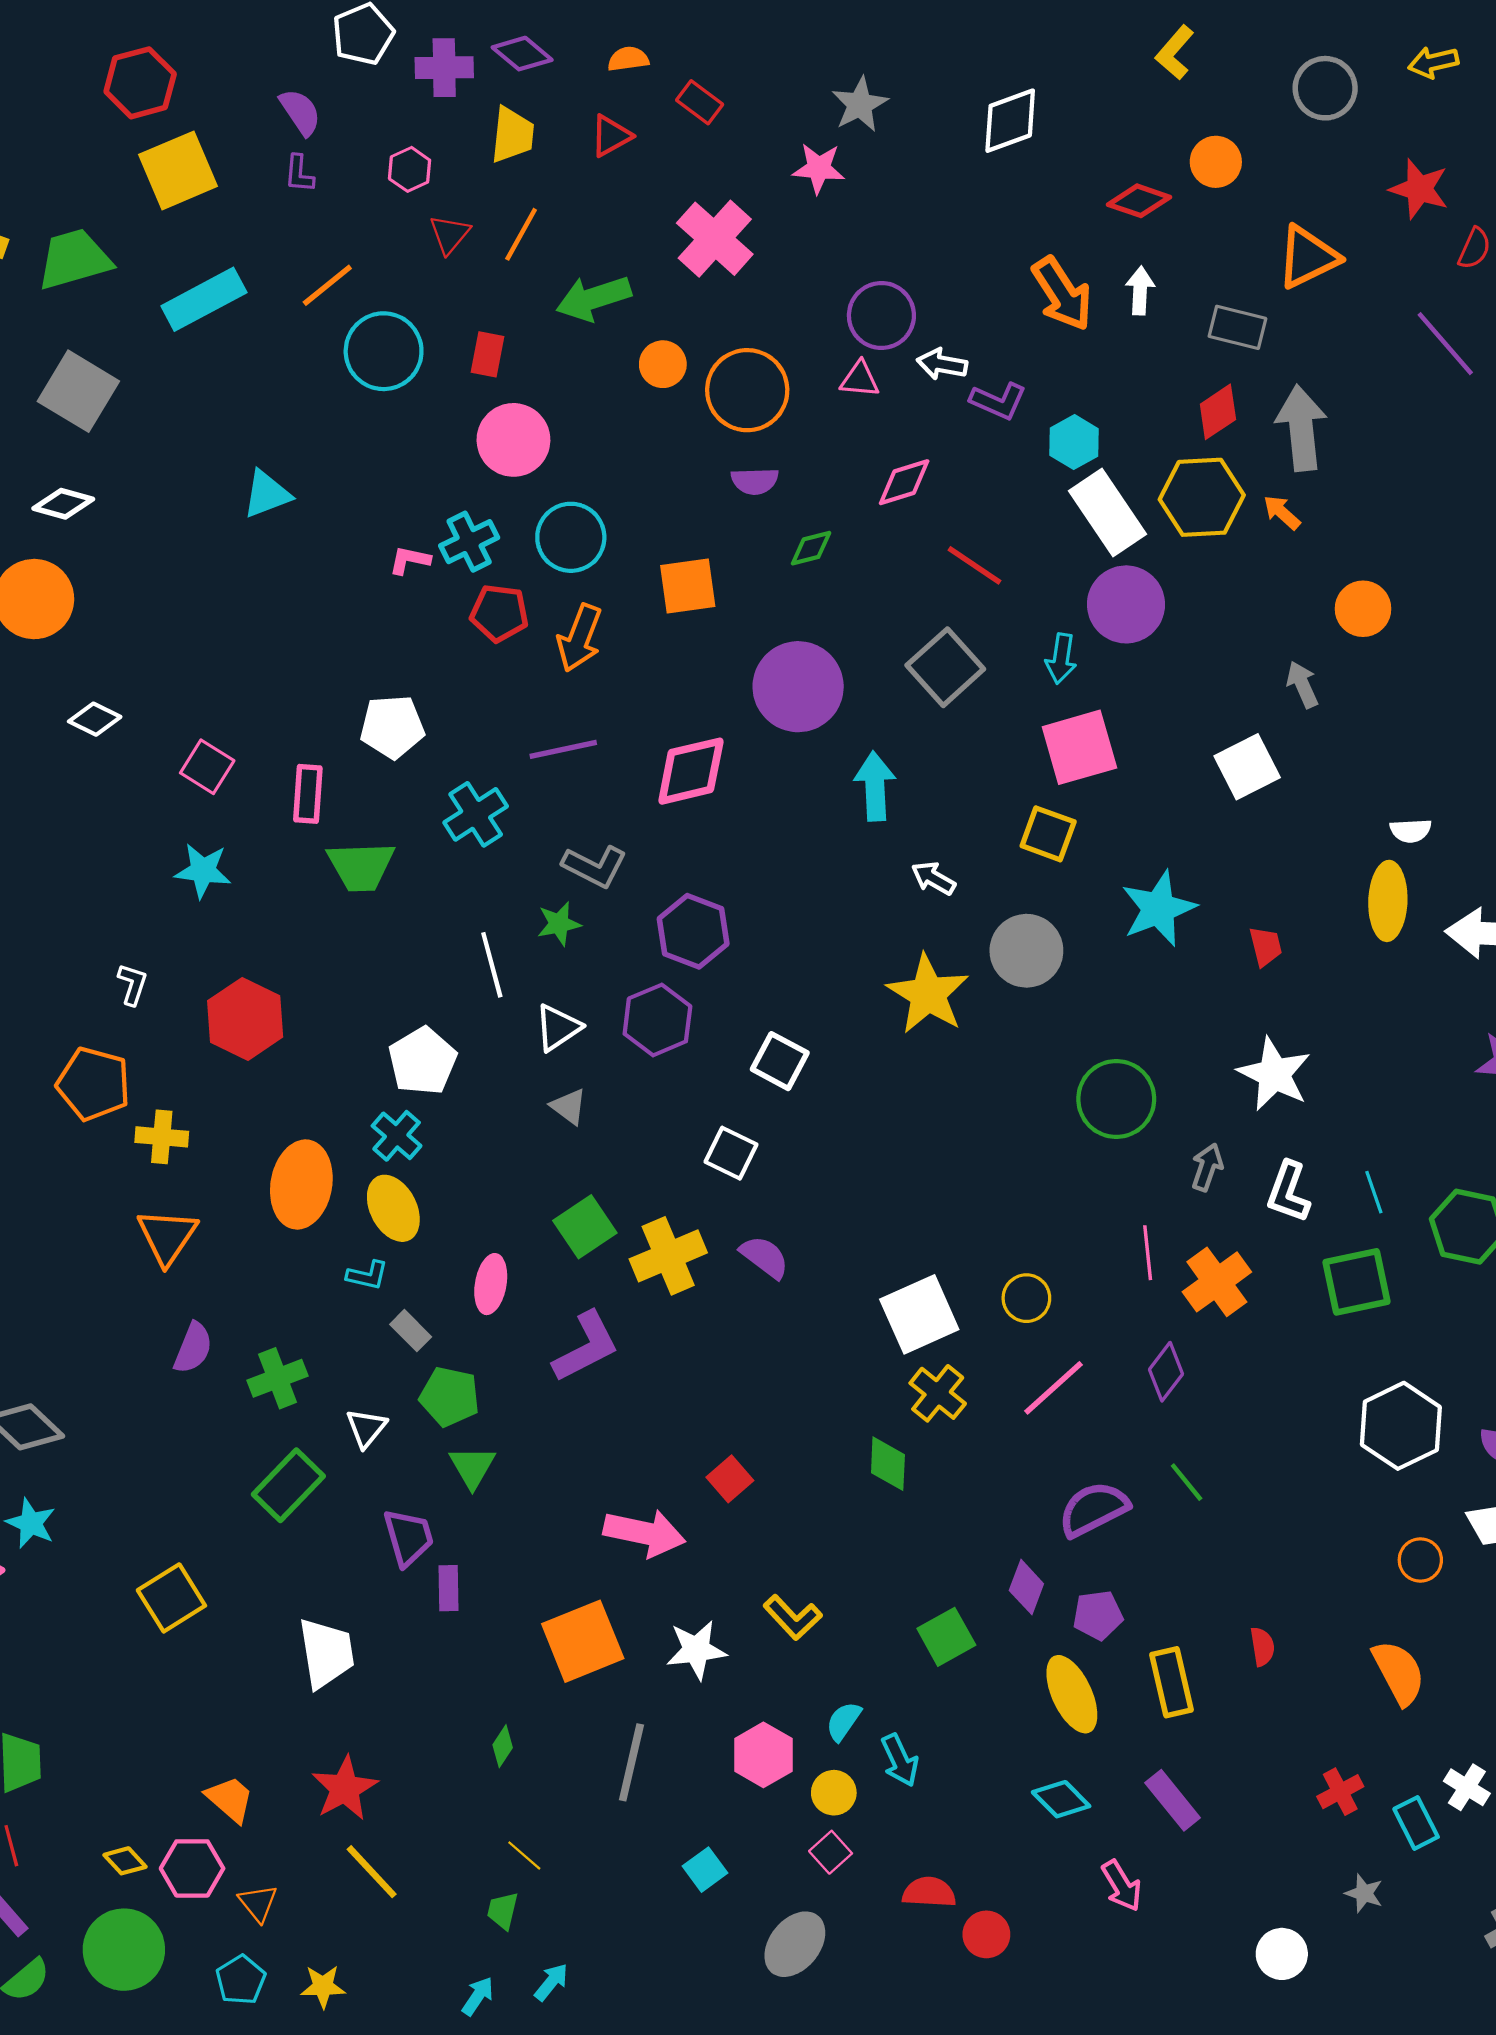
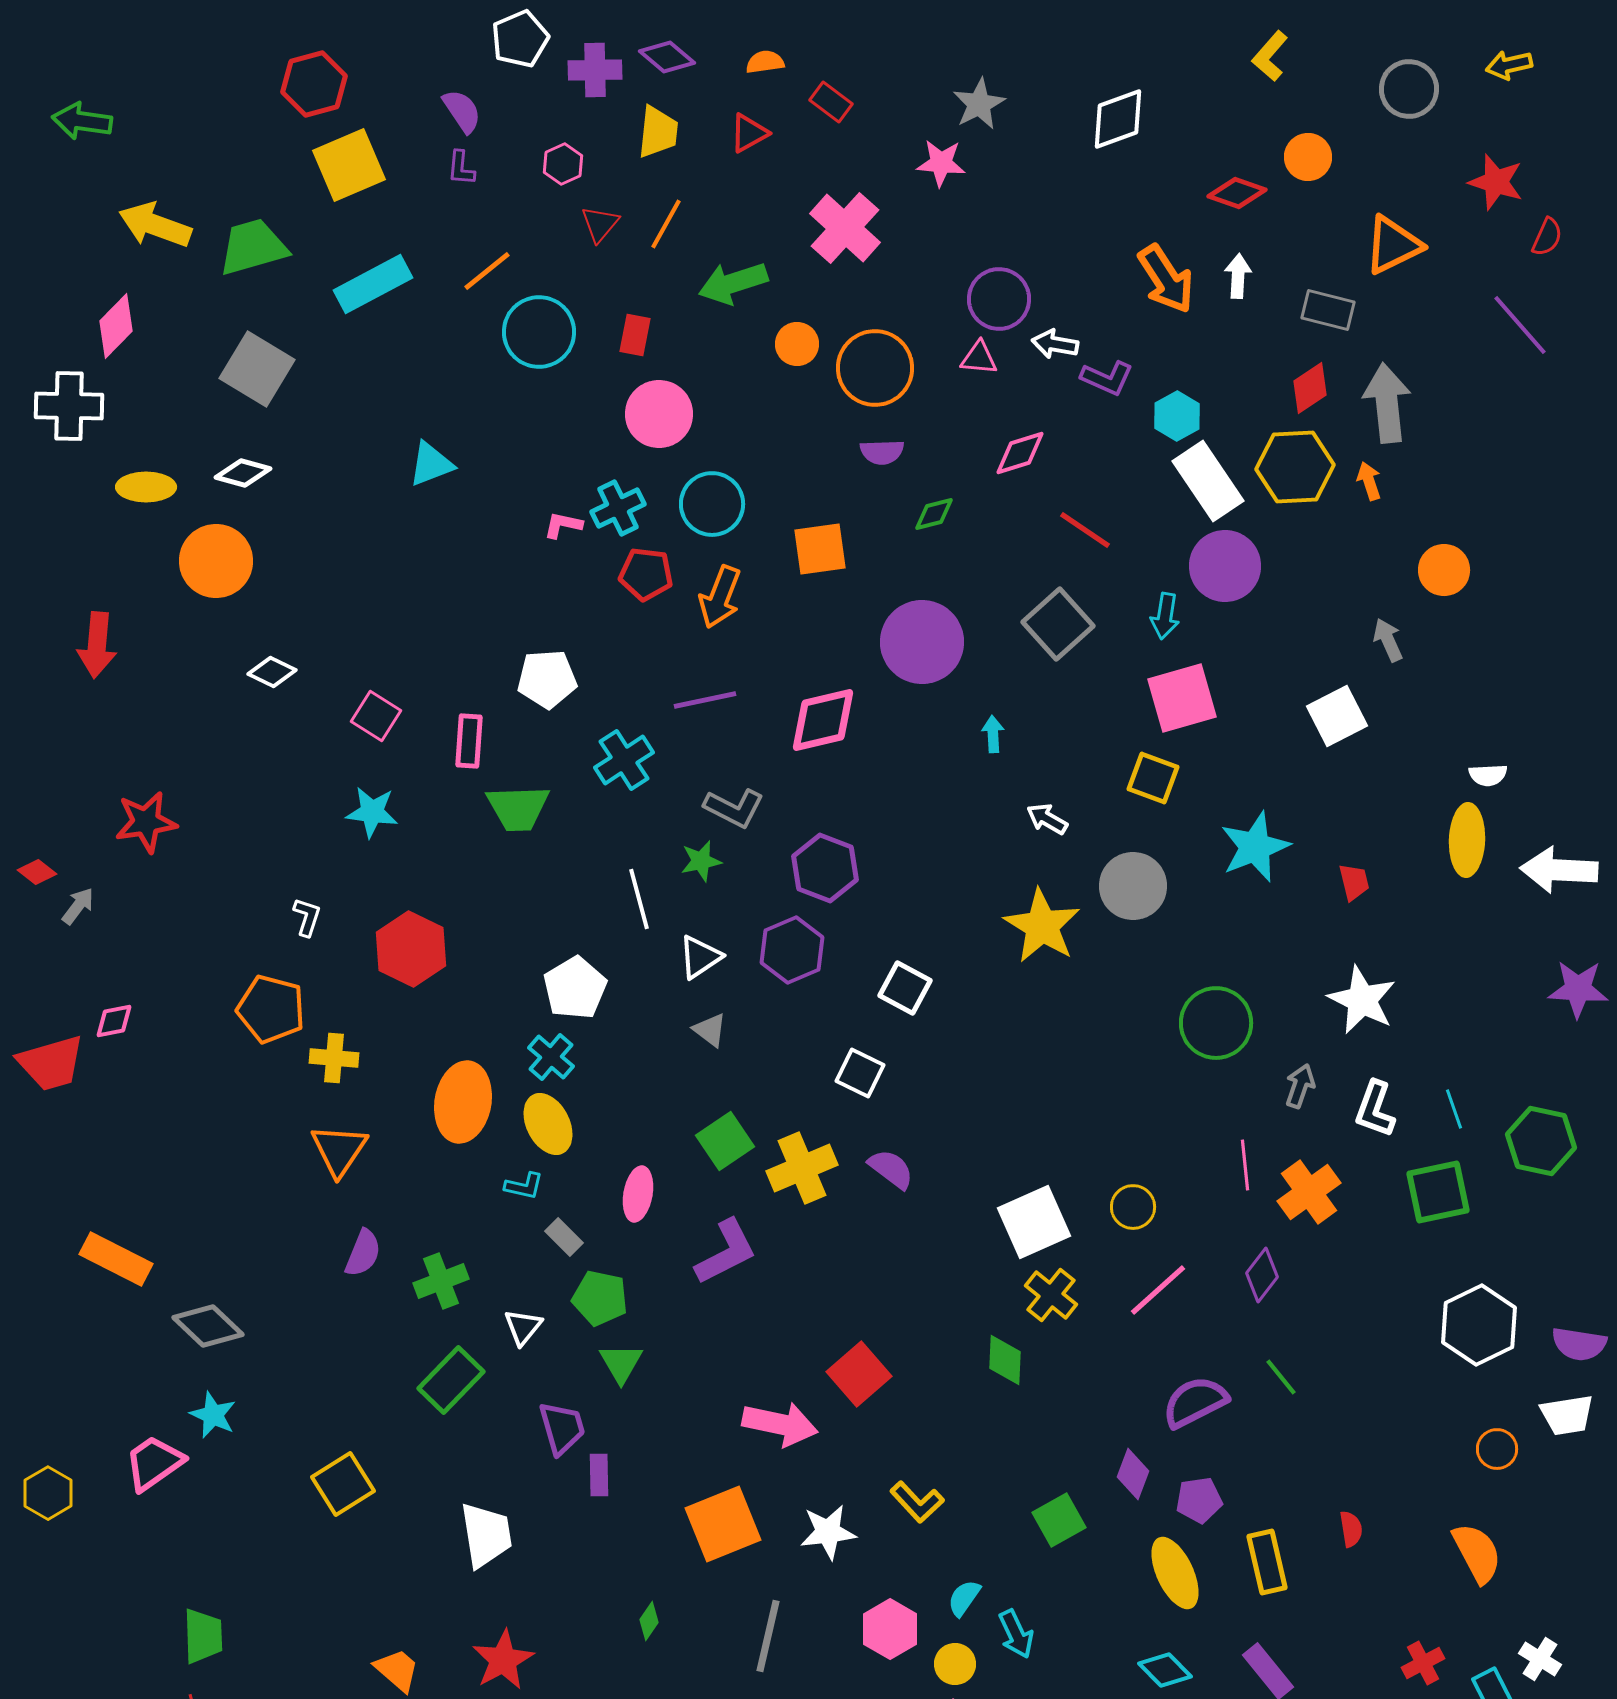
orange arrow: (1282, 512) -> (1369, 481), turned 30
cyan arrow: (875, 786) -> (993, 734), size x0.6
red square: (730, 1479) -> (859, 1374), size x1.5

